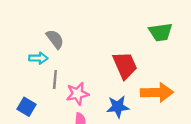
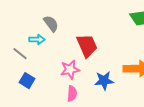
red trapezoid: (125, 65) -> (87, 46), moved
gray line: (55, 79) -> (20, 54), moved, turned -56

